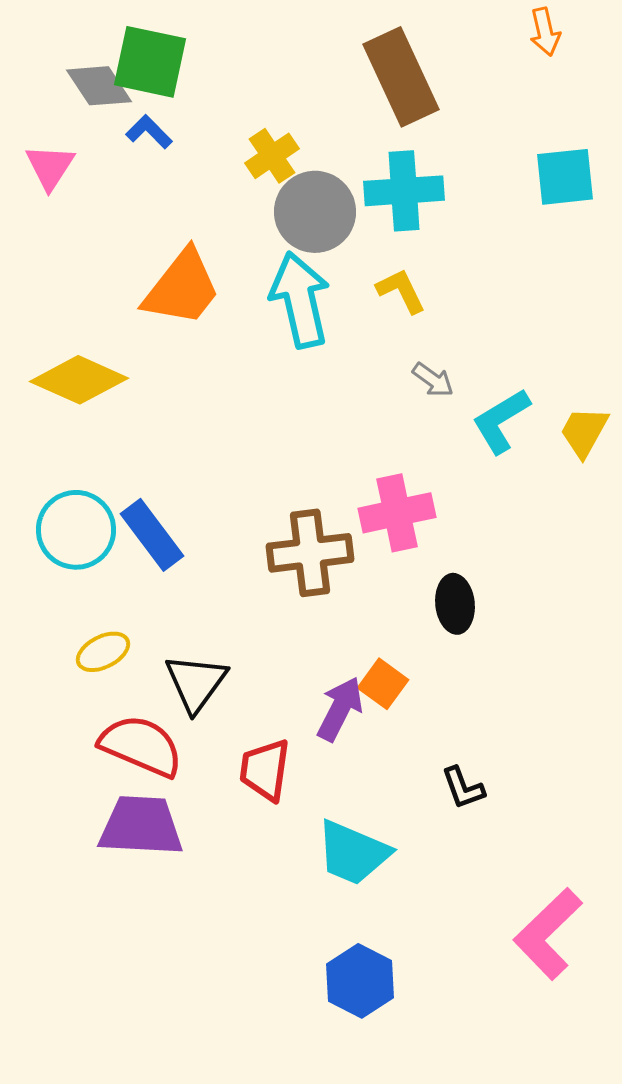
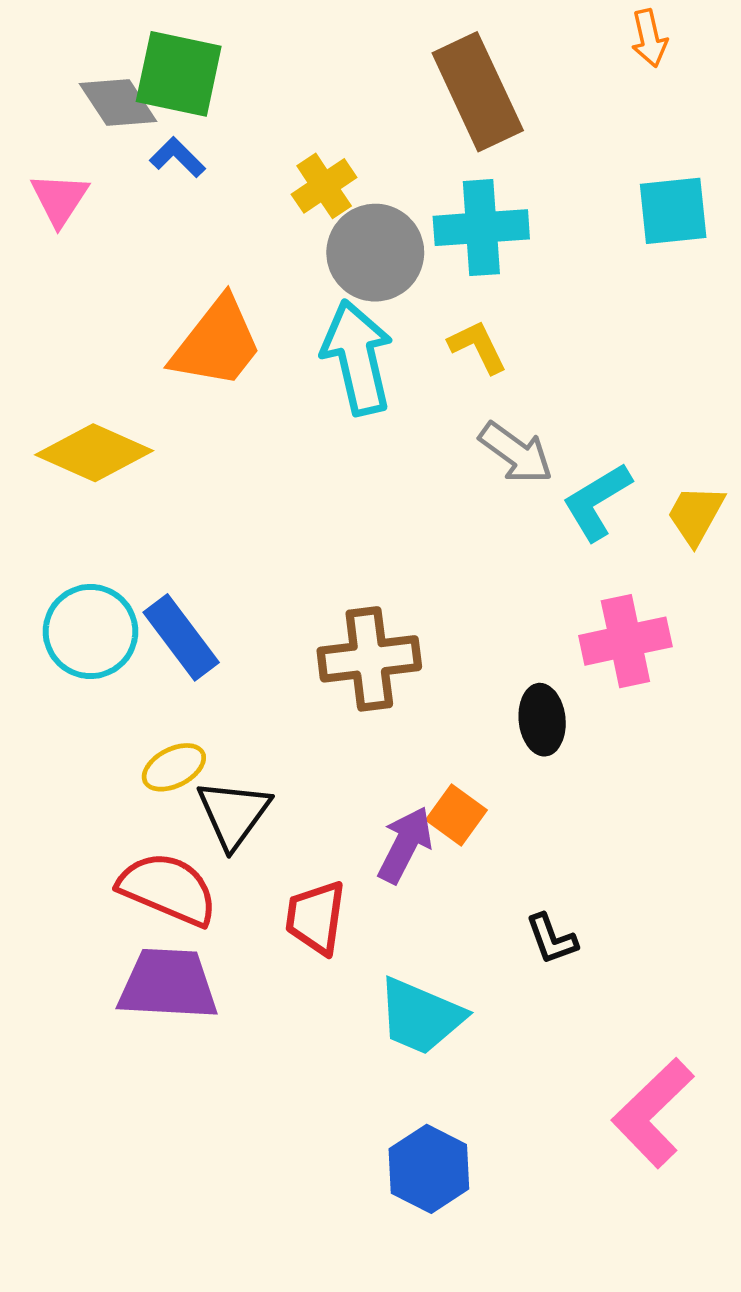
gray arrow: (433, 380) -> (516, 453), size x1.5
pink cross: (397, 513) -> (625, 641), moved
yellow ellipse: (103, 652) -> (174, 767), moved

